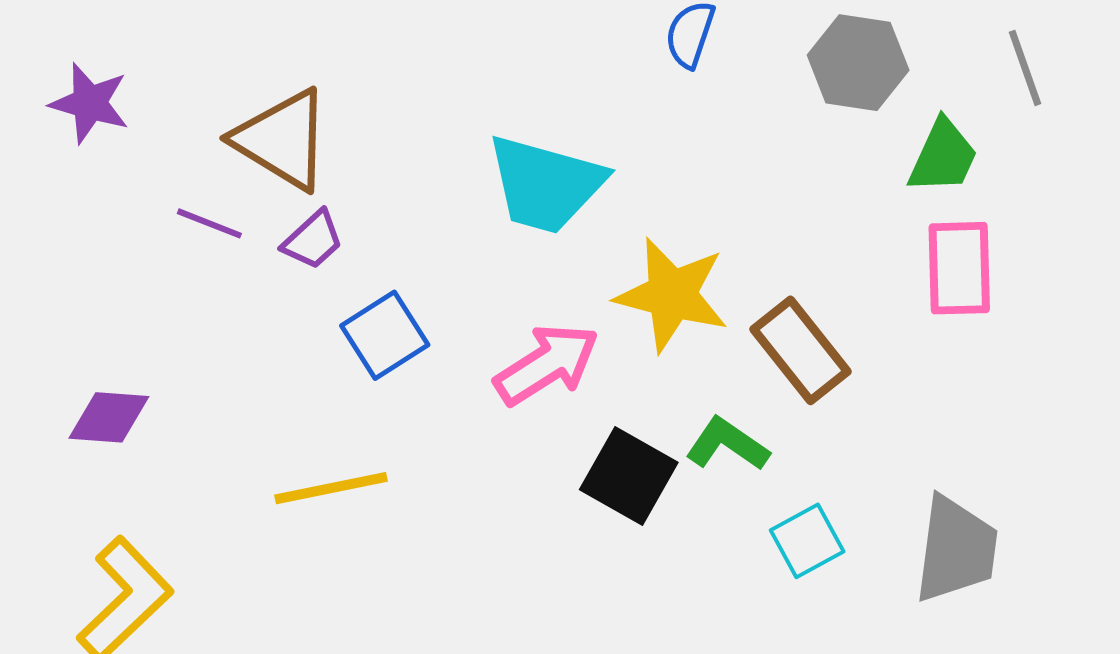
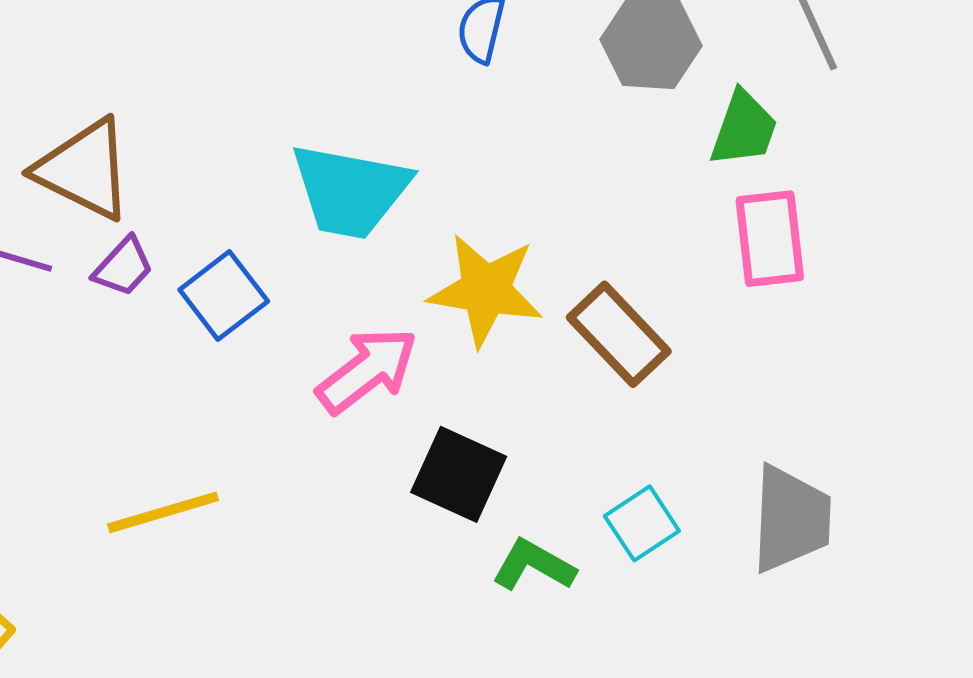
blue square: (385, 335) -> (224, 296), moved
green L-shape: (727, 444) -> (534, 565), moved

